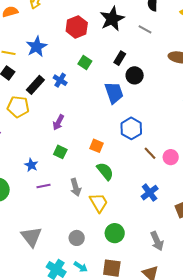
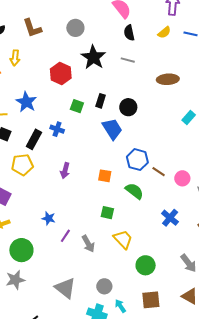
black rectangle: (120, 58) -> (101, 101), moved
orange square: (97, 146) -> (105, 176), moved
green square: (60, 152) -> (107, 213), moved
brown line: (150, 153) -> (159, 172), moved
green semicircle: (105, 171) -> (134, 191), moved
purple line: (43, 186) -> (65, 236), turned -32
gray arrow: (76, 187) -> (88, 244), moved
gray circle: (77, 238) -> (104, 286), moved
cyan arrow: (81, 267) -> (120, 306), turned -144

